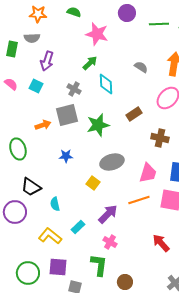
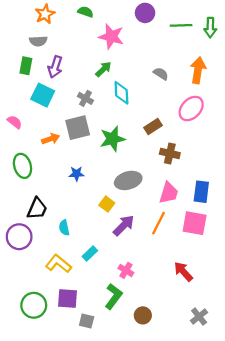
orange star: (38, 14) -> (45, 14), turned -30
green rectangle: (12, 49) -> (26, 66), moved
pink semicircle: (11, 84) -> (15, 122), moved
cyan square: (36, 86) -> (43, 95), size x1.5
brown cross: (160, 138) -> (170, 153), moved
black trapezoid: (31, 187) -> (37, 209), turned -100
orange line: (139, 200) -> (159, 223), turned -45
purple arrow: (108, 214) -> (124, 225), moved
green L-shape: (99, 265) -> (114, 296), turned 30

